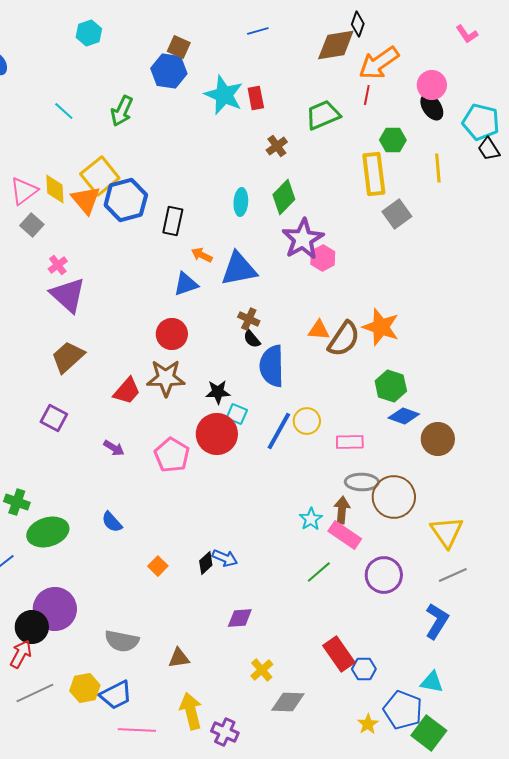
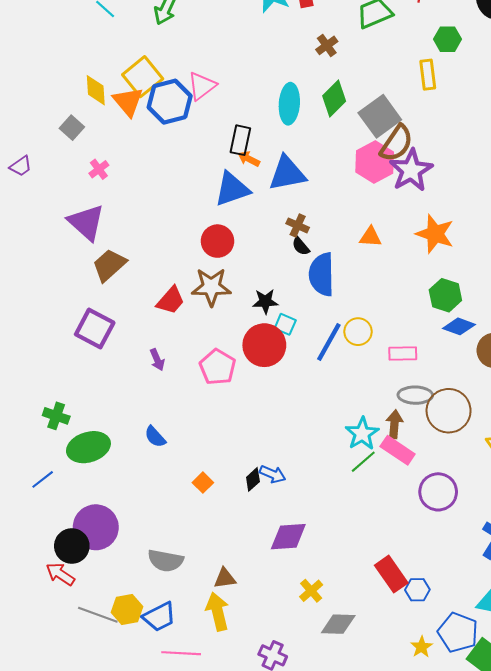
yellow rectangle: (374, 174) -> (428, 75), size x0.7
pink triangle: (24, 191) -> (202, 86), moved
cyan ellipse: (241, 202) -> (289, 104), size x1.4
gray square: (397, 214) -> (380, 116), moved, size x1.4
black rectangle: (173, 221) -> (240, 140), moved
purple star: (303, 239) -> (411, 170), moved
pink hexagon: (323, 258) -> (375, 162), size x1.5
blue triangle: (186, 284) -> (232, 189), size x1.4
purple triangle: (68, 295) -> (86, 222), moved
brown semicircle: (344, 339) -> (397, 143), moved
purple square: (54, 418) -> (95, 329), size x1.4
purple arrow: (114, 448) -> (157, 360), turned 35
cyan star: (311, 519) -> (362, 434), size x1.4
green line: (319, 572) -> (363, 462), moved
purple diamond: (240, 618) -> (288, 537), size x1.4
red arrow: (21, 654) -> (60, 574), turned -84
gray line: (35, 693) -> (98, 615), moved, turned 45
yellow arrow: (191, 711) -> (218, 612), moved

